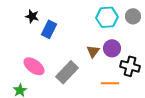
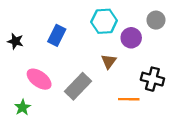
black star: (32, 16) -> (15, 41), moved
cyan hexagon: (107, 17) -> (104, 21), moved
purple circle: (112, 48) -> (131, 38), moved

